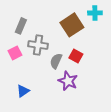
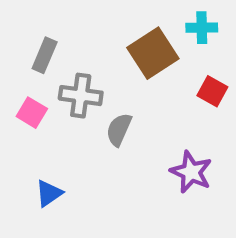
pink square: (15, 53) -> (32, 113), turned -32
red square: (76, 56) -> (212, 91), moved
purple star: (68, 81) -> (191, 172), moved

